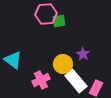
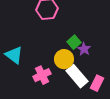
green square: (59, 21) -> (74, 42), moved, turned -32

